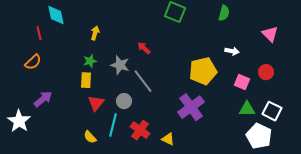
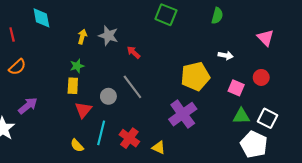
red line: (39, 33) -> (12, 35), moved
gray star: (120, 65) -> (108, 36), moved
gray circle: (124, 101) -> (108, 96), moved

